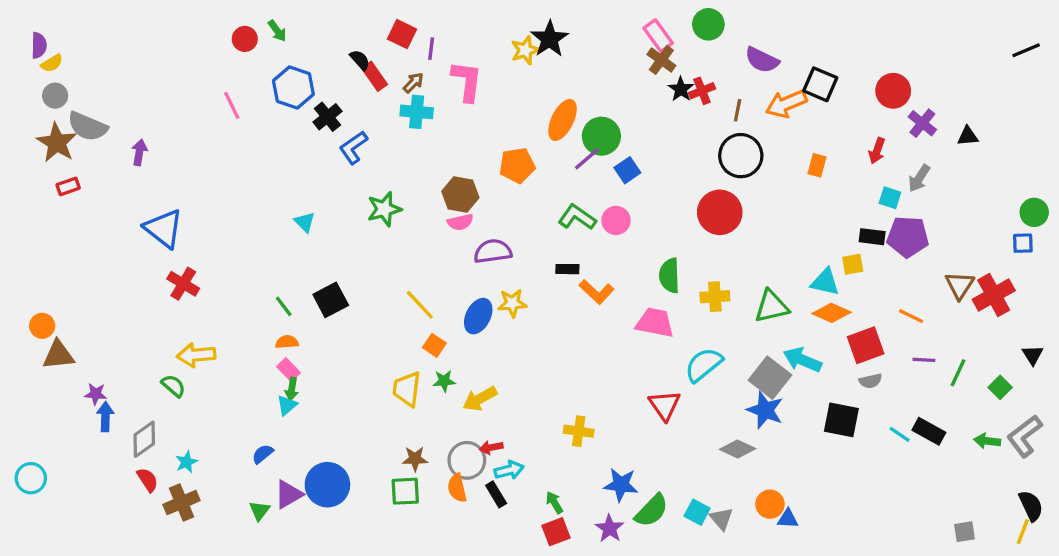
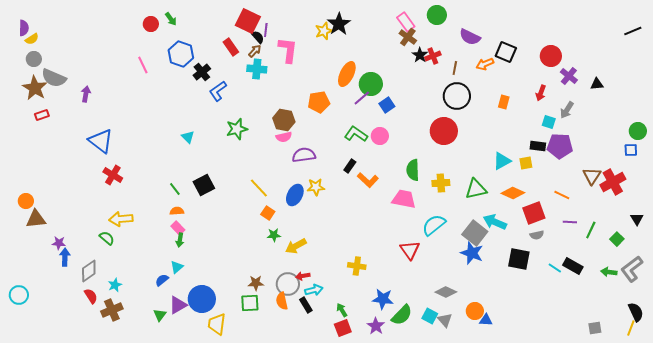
red square: (402, 34) -> (248, 21), size x1.4
black semicircle: (360, 60) -> (258, 37), moved
orange arrow: (786, 104) -> (485, 64), size x0.7
black rectangle: (567, 269) -> (350, 166), turned -56
cyan triangle: (825, 282) -> (502, 161), moved, turned -42
yellow trapezoid: (407, 389) -> (217, 324), moved
cyan triangle: (287, 405) -> (177, 267), moved
gray diamond: (738, 449) -> (446, 292), moved

